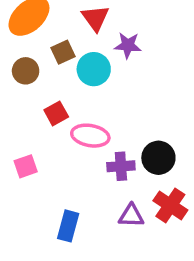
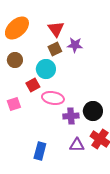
brown square: (63, 52) -> (55, 49), moved
cyan circle: (94, 69) -> (46, 69), moved
pink square: (26, 166) -> (14, 104), moved

